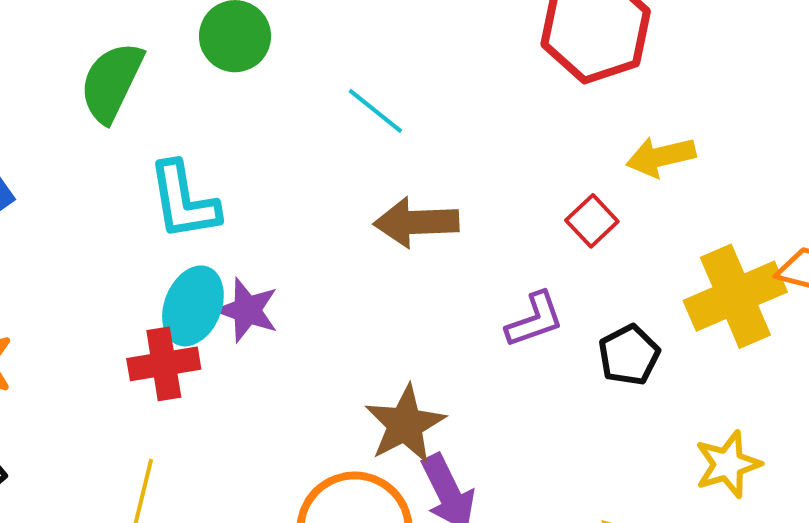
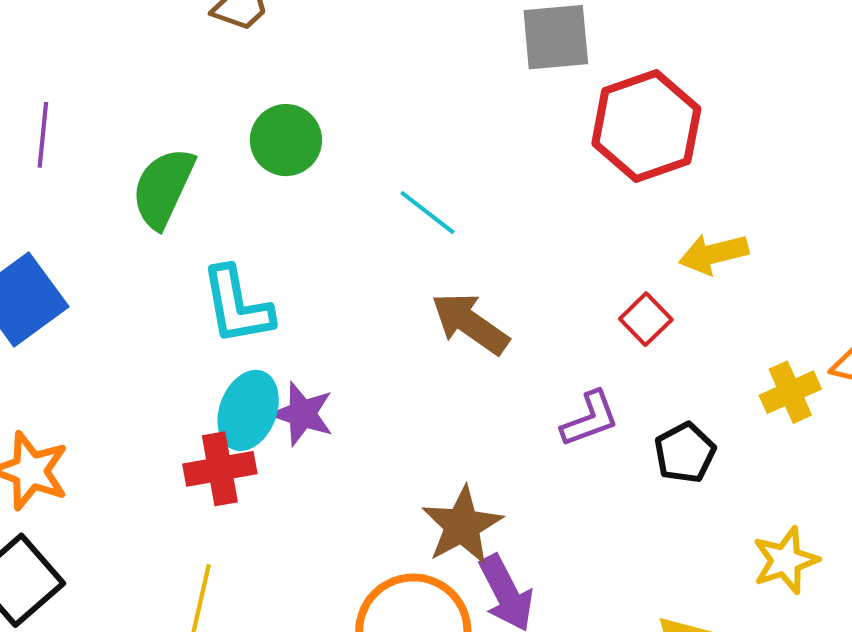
brown arrow: (416, 222) -> (470, 323), turned 38
yellow cross: (735, 296) -> (790, 392), size x0.6

